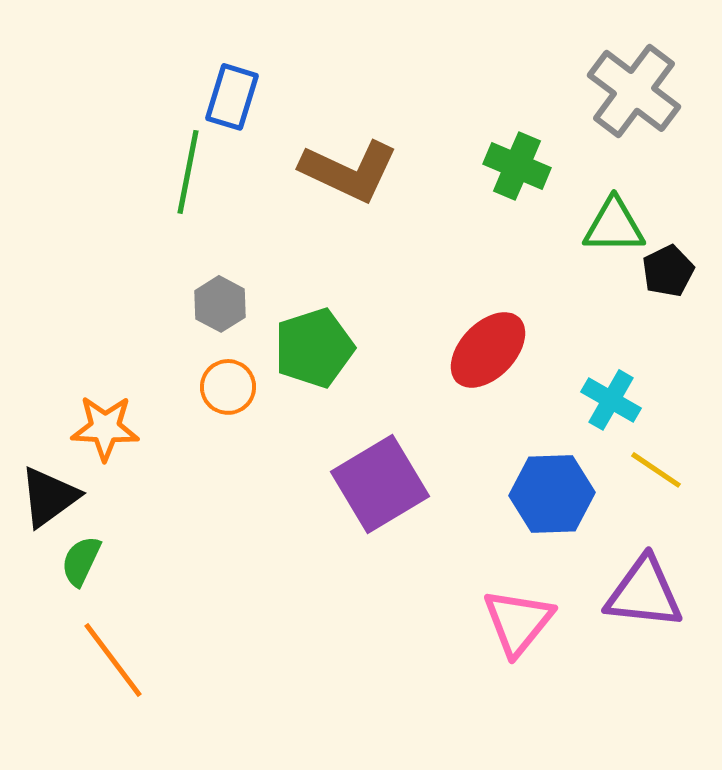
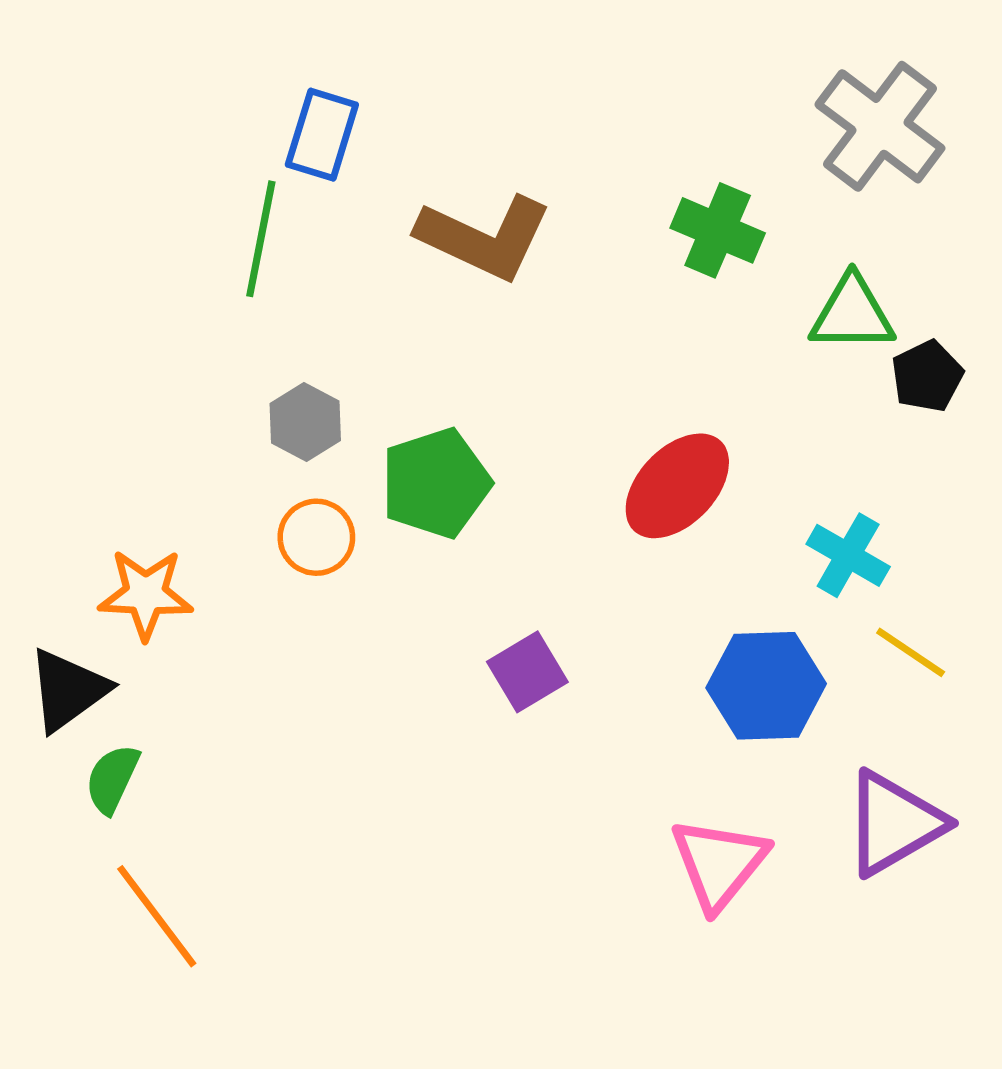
purple square: (380, 484) -> (527, 672), size x0.6
purple triangle: (644, 593) -> (894, 823), turned -36

